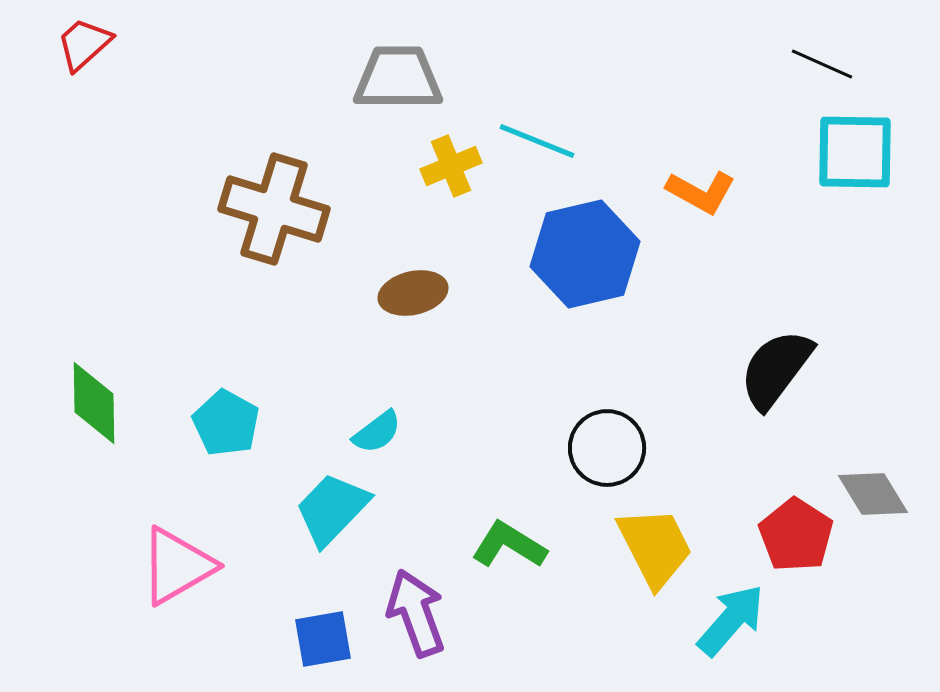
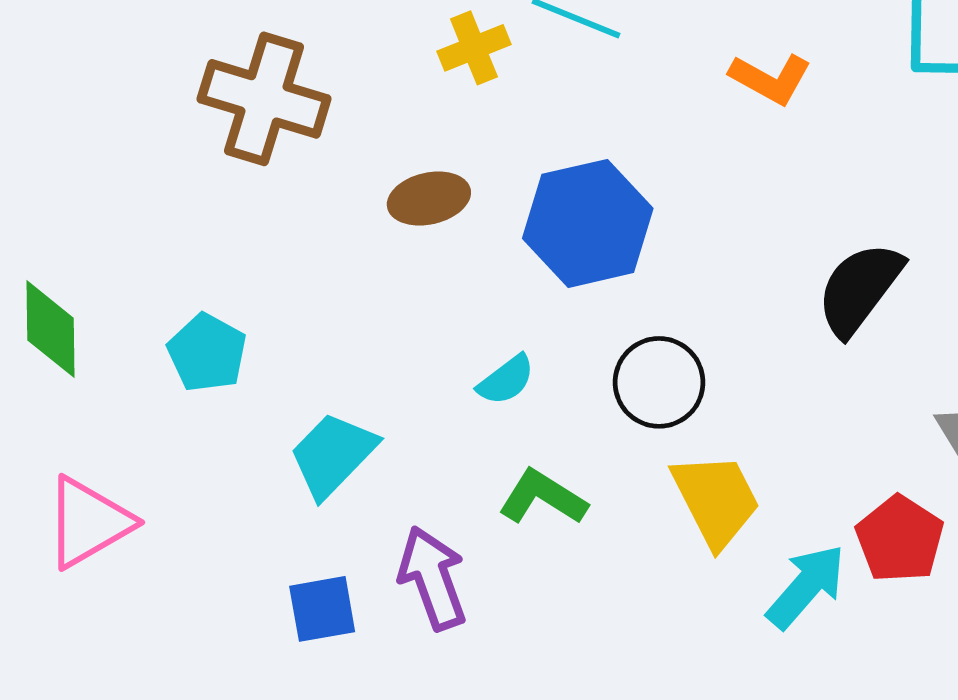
blue hexagon: (585, 254) -> (588, 223), moved
cyan semicircle: (377, 432) -> (506, 380), moved
red pentagon: (796, 535) -> (900, 539), moved
pink triangle: (177, 566) -> (88, 522), moved

